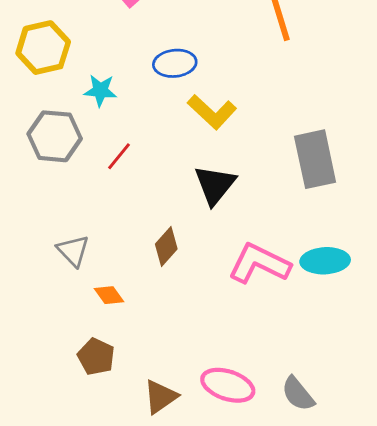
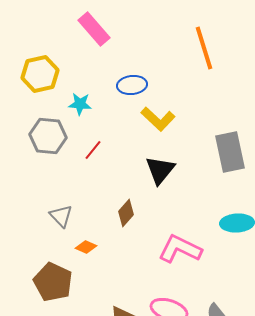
pink L-shape: (259, 264) -> (180, 249), moved
orange diamond: (109, 295) -> (86, 247), turned -30
brown pentagon: (96, 357) -> (53, 282), moved, size x1.5

